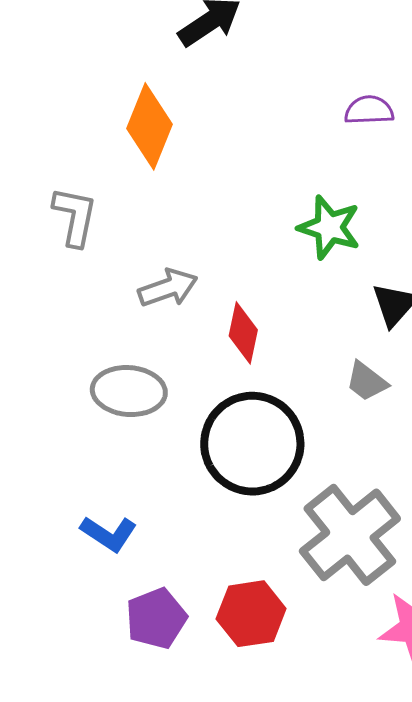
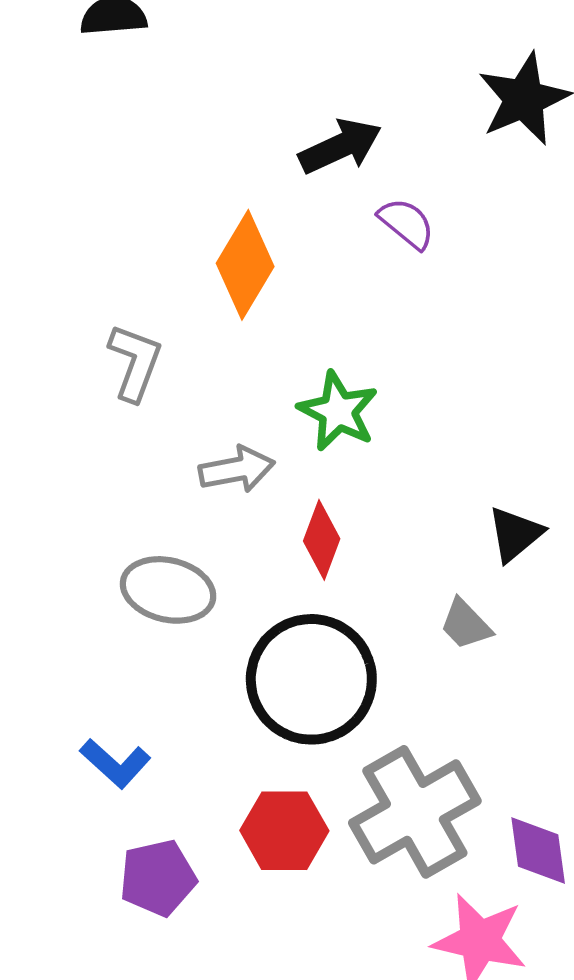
purple semicircle: (369, 110) -> (407, 223), moved, turned 33
green star: (329, 227) -> (338, 411), moved
red hexagon: (251, 614) -> (284, 831), moved

